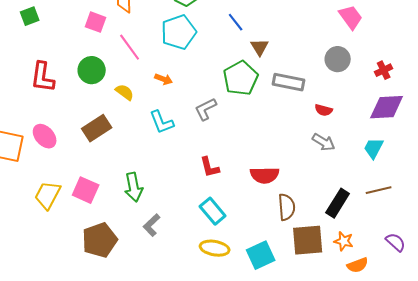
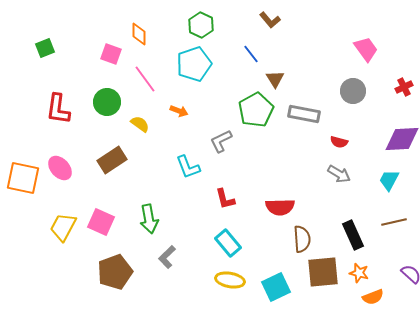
red cross: (384, 70) -> (404, 87), moved
cyan L-shape: (162, 122) -> (188, 167), moved
black rectangle: (338, 203) -> (353, 235), turned -56

